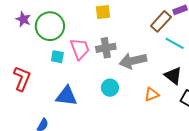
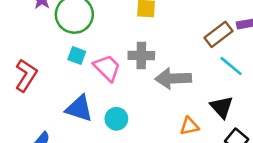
pink trapezoid: (80, 49) -> (107, 68), moved, turned -35
cyan circle: (110, 88) -> (116, 119), moved

